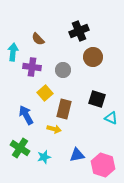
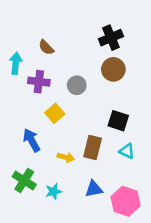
black cross: (79, 31) -> (111, 38), moved
brown rectangle: (64, 109) -> (93, 148), moved
cyan triangle: (111, 118) -> (127, 151), moved

